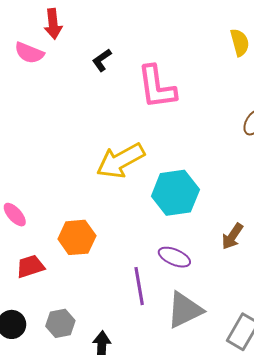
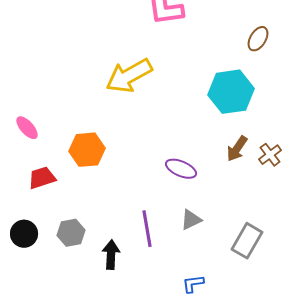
cyan hexagon: (175, 193) -> (231, 92), moved
purple line: (139, 286) -> (147, 229), moved
gray triangle: (185, 310) -> (191, 220), size x0.6

